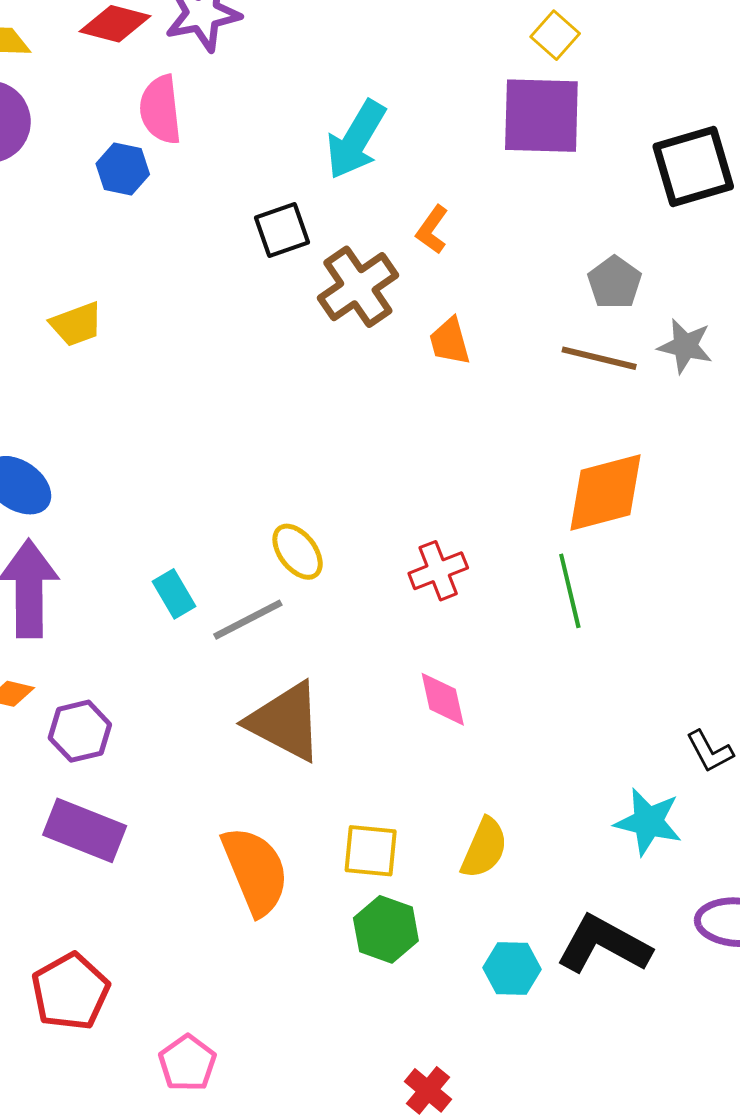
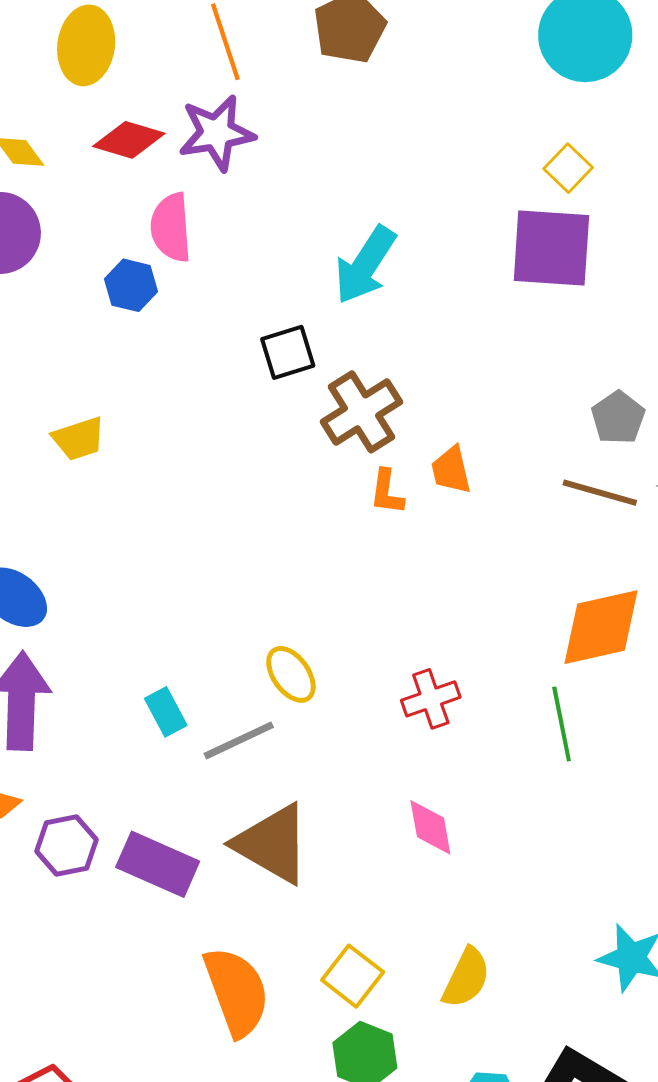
orange L-shape: (432, 230) -> (387, 492), moved, turned -30
purple rectangle: (85, 830) -> (158, 864), moved
yellow square: (371, 851) -> (353, 976), turned 30

